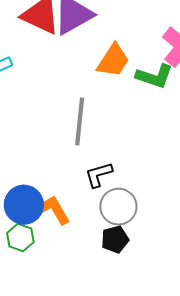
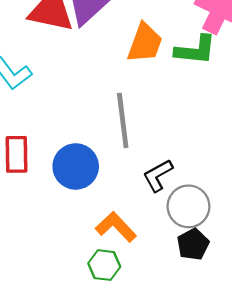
blue circle: (24, 205) -> (76, 166), moved
green hexagon: (20, 238) -> (104, 265), moved

